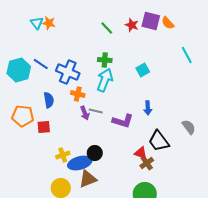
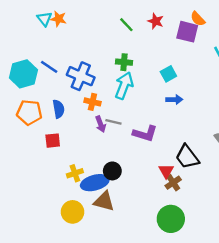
purple square: (151, 21) -> (187, 32), moved
blue arrow: (148, 108) -> (174, 100), moved, turned -88
orange pentagon: (23, 116) -> (29, 112), moved
red triangle: (141, 153) -> (166, 171), turned 40
brown triangle: (88, 179) -> (104, 201), turned 36

